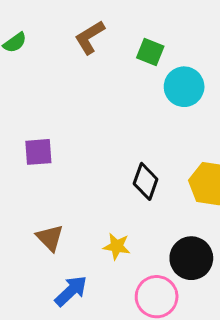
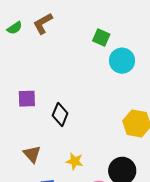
brown L-shape: (90, 37) -> (43, 23), moved
black diamond: (146, 181) -> (60, 114), moved

